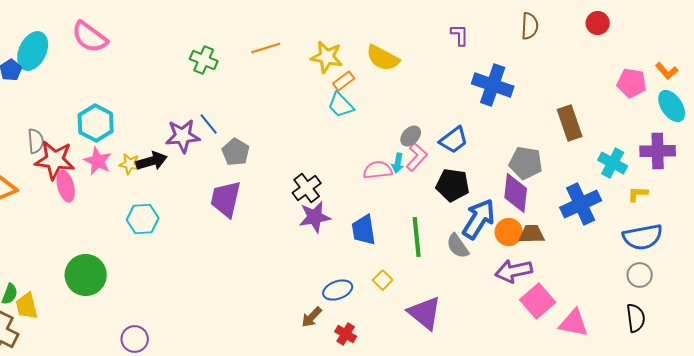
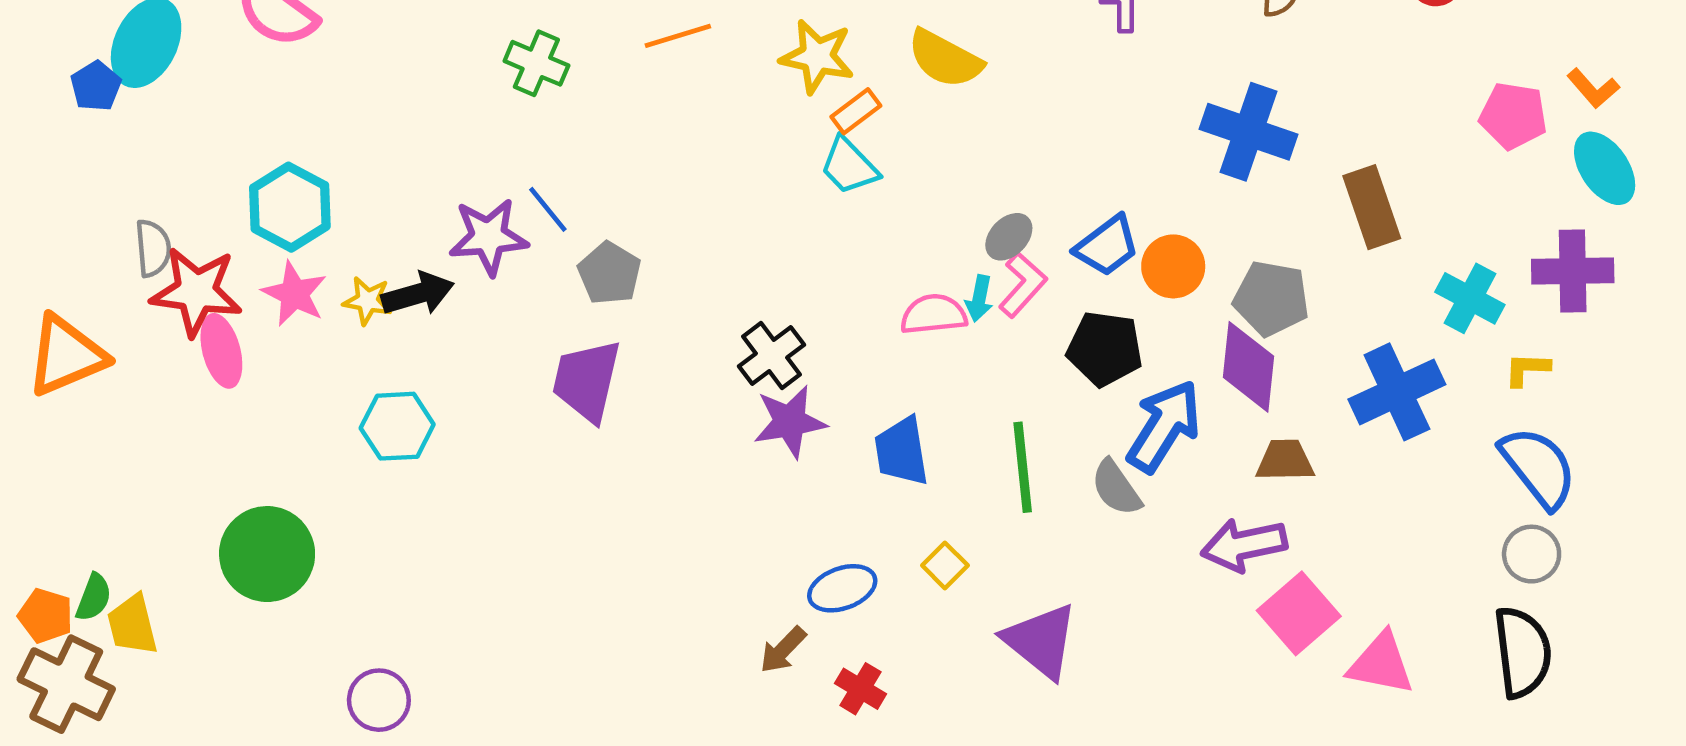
blue cross: (493, 85) -> (1249, 132), moved
orange circle: (509, 232) -> (1173, 266), moved
blue semicircle: (643, 237) -> (1538, 467), turned -117
black semicircle: (636, 318) -> (1522, 652), size x1.4

